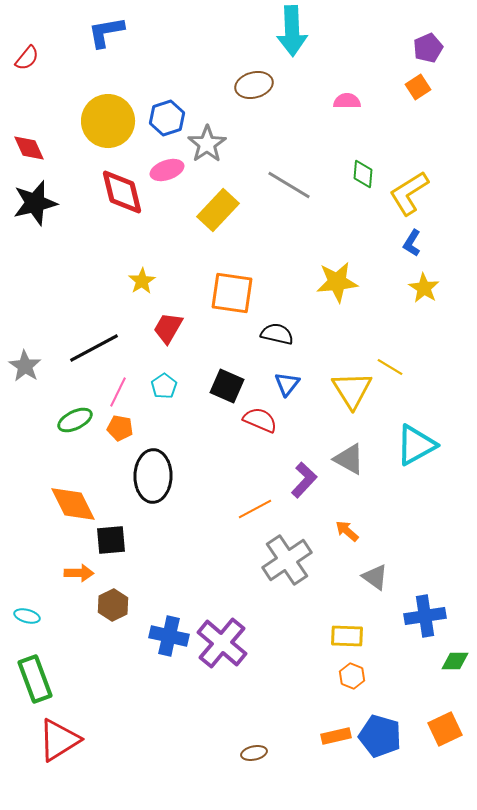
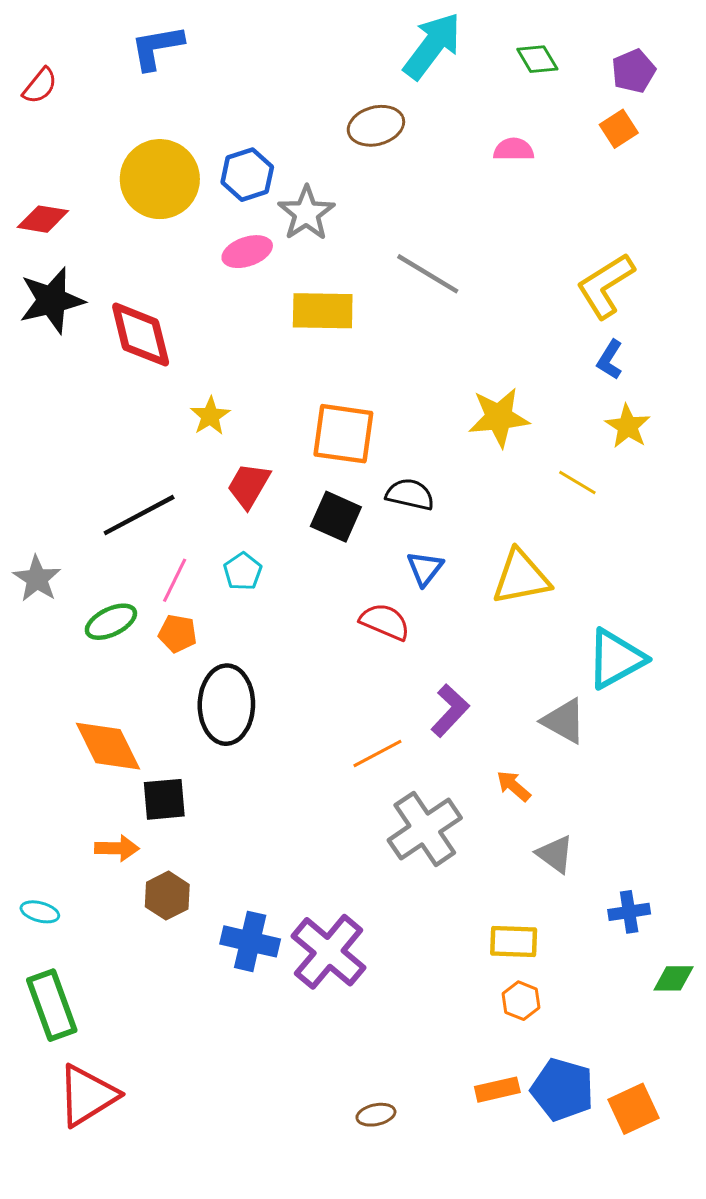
cyan arrow: (292, 31) -> (432, 46), turned -141
red diamond: (29, 148) -> (43, 219), turned -56
green diamond: (363, 174) -> (537, 59), moved, turned -36
red diamond: (122, 192) -> (141, 335), moved
yellow rectangle: (218, 210) -> (323, 311), turned 48
gray star: (25, 366) -> (37, 579), moved
yellow line: (390, 367) -> (577, 483), moved
black square: (227, 386) -> (336, 517), moved
yellow triangle: (352, 390) -> (521, 577), turned 51
gray triangle: (349, 459) -> (564, 721), moved
blue cross: (425, 616) -> (629, 912), size x0.7
orange square: (445, 729) -> (634, 1109), moved

